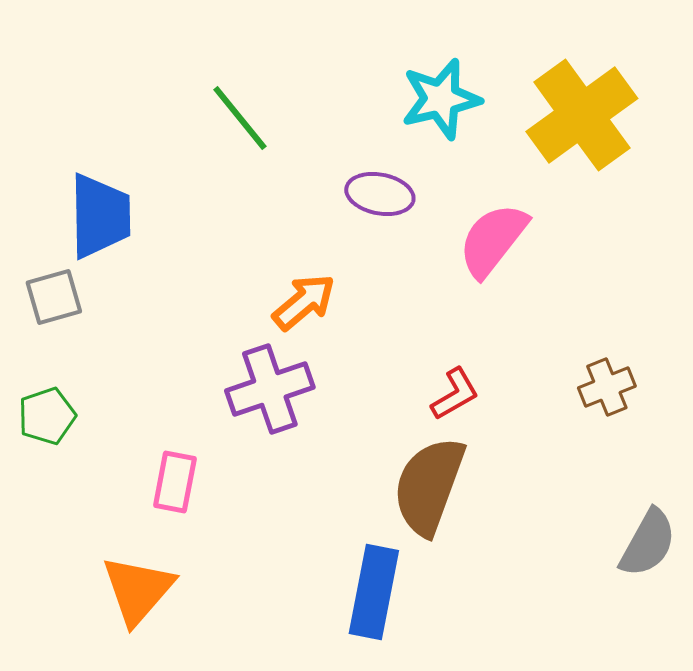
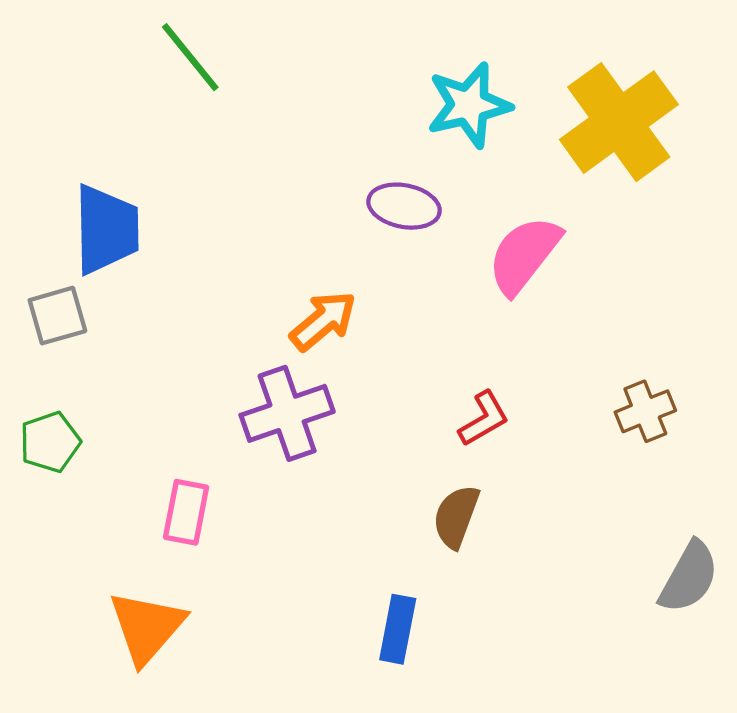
green line: (240, 118) -> (190, 57), moved
brown semicircle: (429, 486) -> (456, 517), size x0.6
blue rectangle: (374, 592) -> (398, 629), size x0.7

